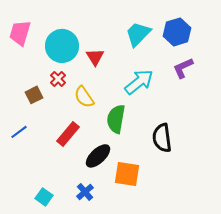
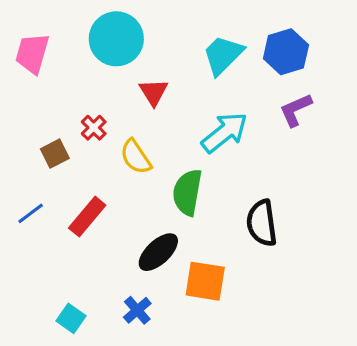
cyan circle: (62, 46) -> (116, 39), moved
red rectangle: (68, 134) -> (87, 217), moved

